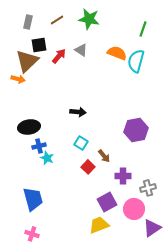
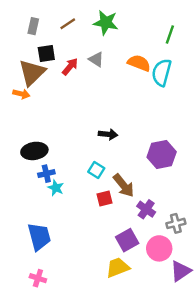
black arrow: (78, 112) -> (108, 134), moved
brown arrow: (104, 156) -> (124, 185), size x1.5
red square: (88, 167) -> (105, 199), turned 32
purple cross: (123, 176) -> (146, 209), turned 35

